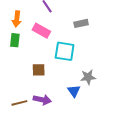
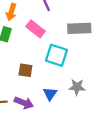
gray rectangle: (81, 23) -> (79, 28), size x1.5
blue triangle: (74, 91) -> (50, 94), moved

